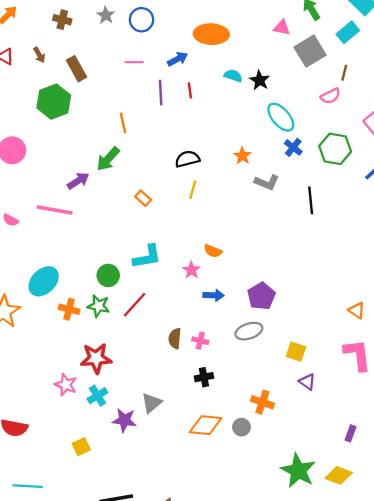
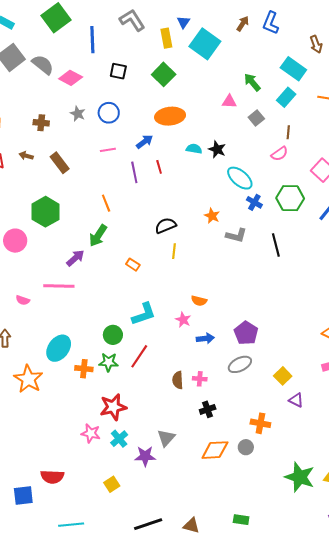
gray square: (310, 51) -> (256, 118), size x0.6
brown arrow: (39, 55) -> (26, 156), turned 144
green hexagon: (54, 102) -> (45, 212), moved
yellow square: (296, 352) -> (283, 376), turned 36

